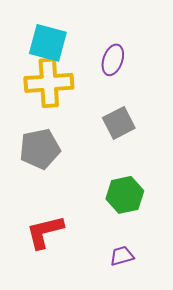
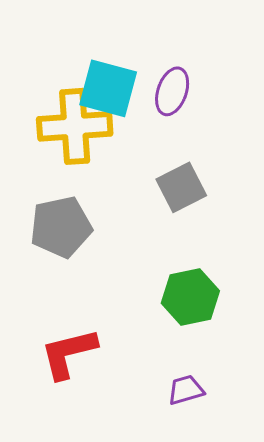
cyan square: (48, 43) -> (108, 88), moved

